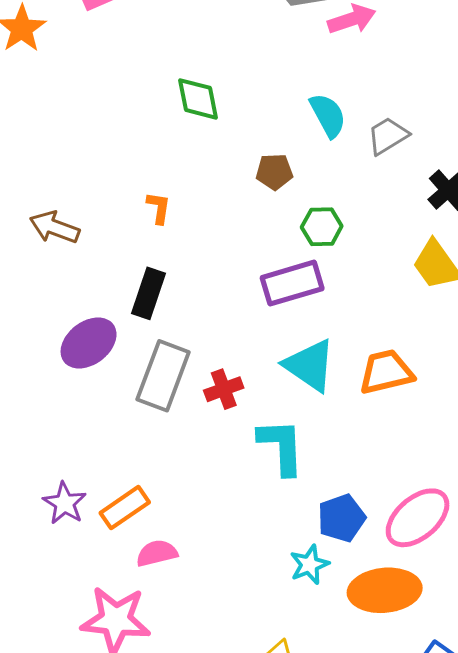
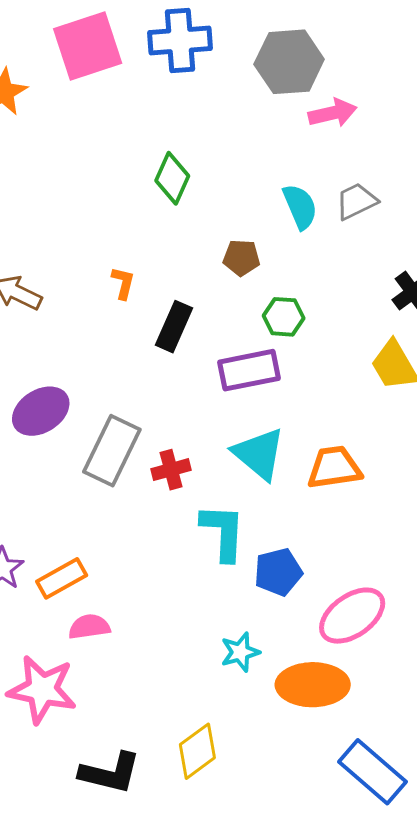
green diamond: (198, 99) -> (172, 178), turned 30
gray trapezoid: (388, 136) -> (356, 201), moved
black rectangle: (148, 293) -> (174, 327), moved
blue pentagon: (341, 518) -> (278, 572), moved

